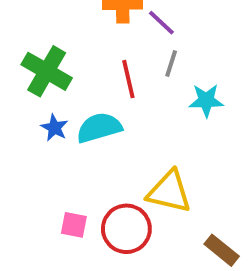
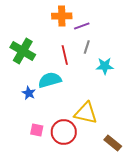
purple line: (161, 23) -> (82, 26), turned -63
blue star: (54, 128) -> (29, 93), moved

